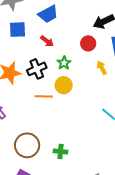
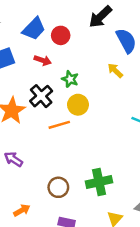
red circle: (88, 43) -> (61, 35), moved
brown circle: (27, 145) -> (58, 187), size x0.7
green cross: (61, 151) -> (99, 182), size x1.5

